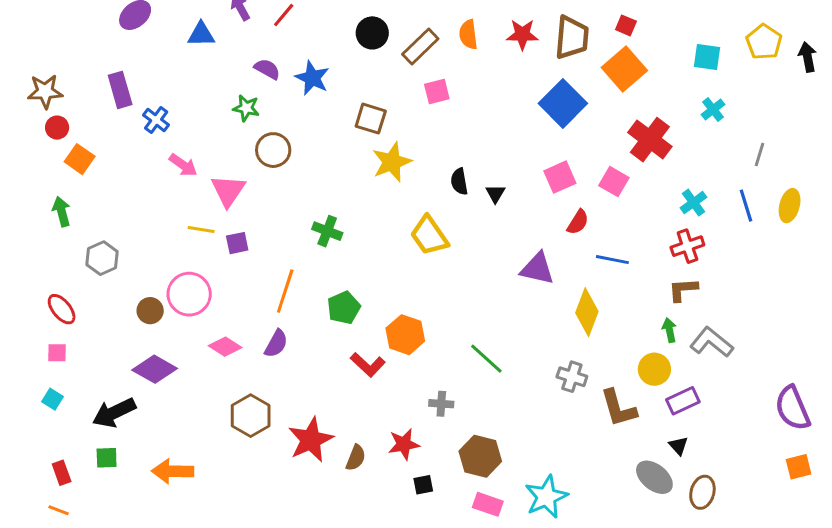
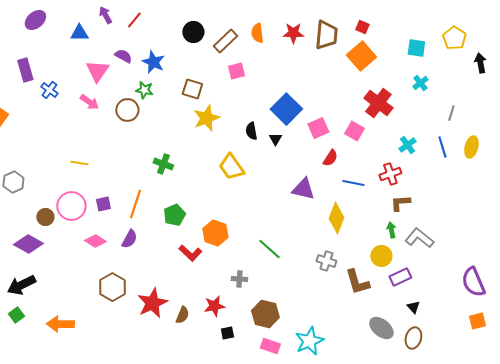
black arrow: (808, 57) -> (480, 63), moved
blue square: (563, 103) -> (286, 109), moved
green star: (246, 108) -> (144, 90), moved
pink arrow: (183, 165) -> (89, 102), moved
pink triangle: (228, 191) -> (97, 71), moved
purple square: (237, 243) -> (103, 204), moved
red cross: (687, 246) -> (390, 174), moved
purple diamond: (155, 369) -> (28, 244), moved
black triangle: (678, 446) -> (413, 307), moved
green square: (107, 458) -> (16, 315), turned -35

